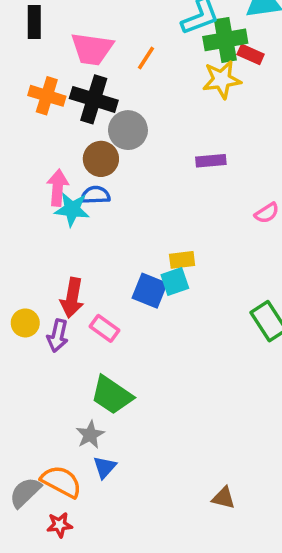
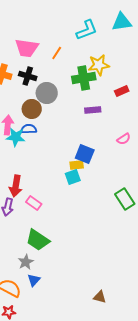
green cross: (225, 40) -> (84, 78), moved
red rectangle: (251, 54) -> (122, 91), moved, turned -48
black cross: (94, 99) -> (28, 76), size x0.7
blue square: (150, 291) -> (85, 154), moved

